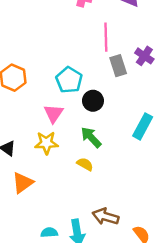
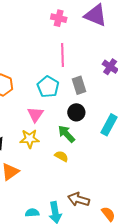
pink line: (106, 37) -> (63, 55), moved
gray rectangle: (118, 66) -> (79, 85), moved
black circle: (93, 101) -> (76, 112), moved

